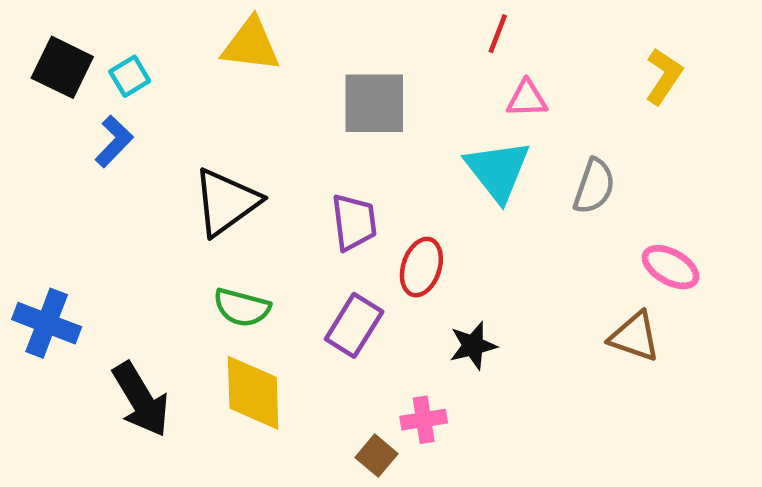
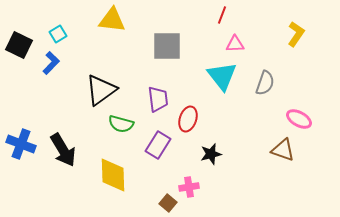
black square: (62, 67) -> (19, 45), moved
green semicircle: (242, 307) -> (121, 124), moved
black arrow: (141, 399) -> (63, 150), moved

